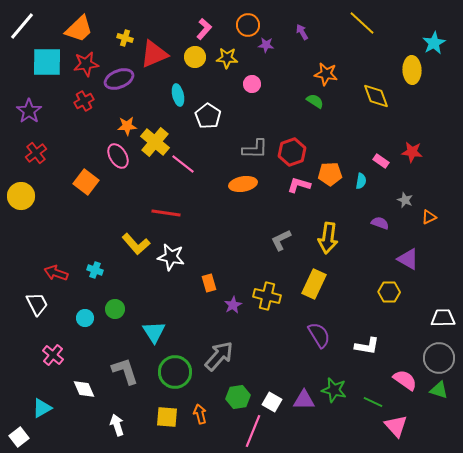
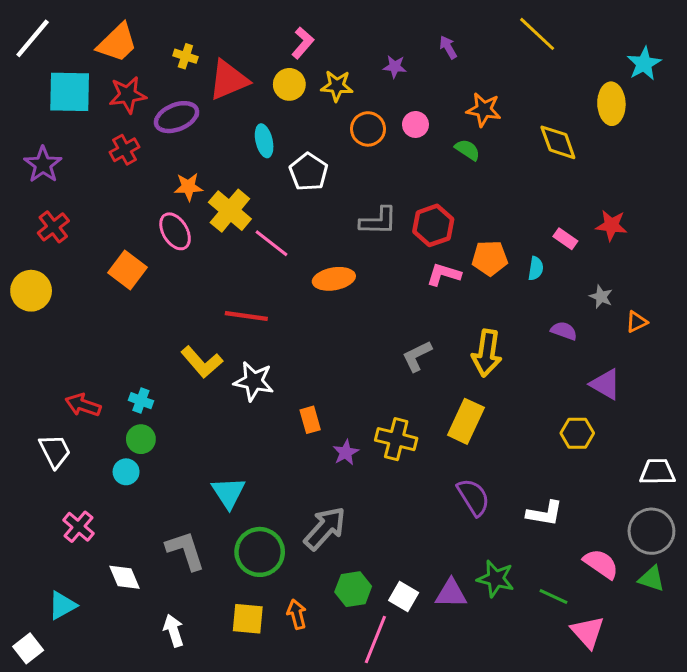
orange circle: (248, 25) -> (368, 129), moved
pink circle: (252, 84) -> (415, 124), moved
orange ellipse: (243, 184) -> (334, 279), moved
green circle: (115, 309) -> (141, 439), moved

